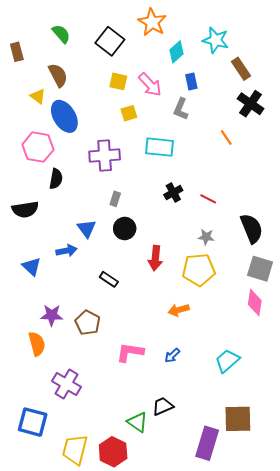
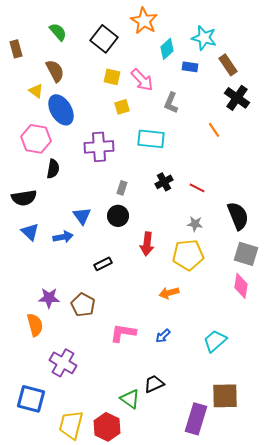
blue rectangle: (191, 81) -> (190, 67), moved, turned -70
gray rectangle: (115, 199) -> (122, 188), moved
blue triangle: (32, 267) -> (30, 232), moved
black rectangle: (109, 279) -> (103, 264), turned -60

